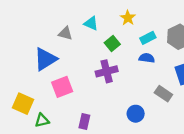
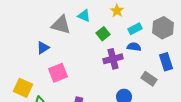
gray triangle: (65, 33) -> (61, 25), size x1.5
blue triangle: (45, 59) -> (43, 48), size x0.6
purple cross: (107, 71) -> (113, 59), moved

